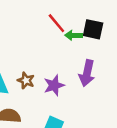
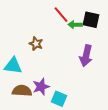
brown star: (26, 81) -> (36, 44), moved
purple star: (54, 85) -> (41, 87), moved

